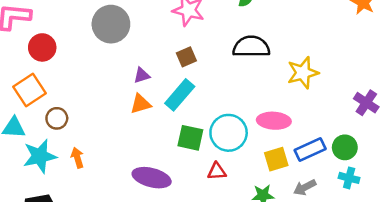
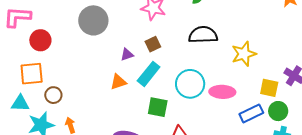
purple triangle: (142, 75) -> (127, 55), moved
orange square: (30, 90) -> (32, 74), turned 30
cyan circle: (229, 133) -> (190, 84), moved
yellow square: (276, 159) -> (269, 88), moved, turned 30

